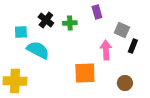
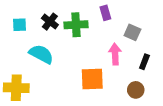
green cross: (70, 23) -> (76, 25), size x1.5
cyan square: (21, 32) -> (20, 25), moved
black rectangle: (133, 46) -> (144, 62), moved

